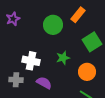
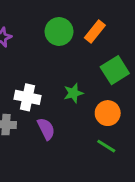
green circle: (53, 25) -> (59, 31), moved
purple semicircle: (44, 83) -> (46, 129), turned 35

